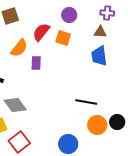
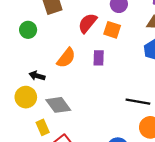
orange semicircle: (19, 48) -> (66, 58), moved
purple rectangle: (36, 63) -> (99, 58), moved

